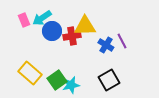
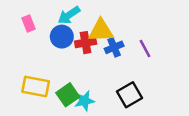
cyan arrow: (42, 18) -> (69, 15), moved
blue cross: (106, 45) -> (114, 47), moved, turned 35
yellow rectangle: (30, 73) -> (36, 87), turned -30

